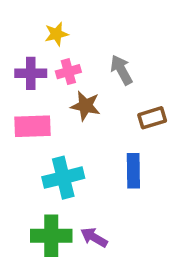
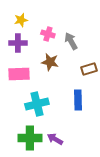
yellow star: (56, 34) -> (21, 20), moved
pink cross: (68, 72) -> (48, 34), moved, turned 32

